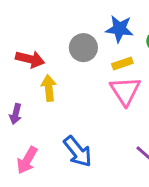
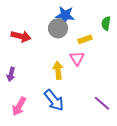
blue star: (119, 29) -> (65, 15), moved
yellow arrow: (49, 88) -> (58, 70), moved
pink triangle: (125, 91) -> (77, 58), moved, size x0.7

